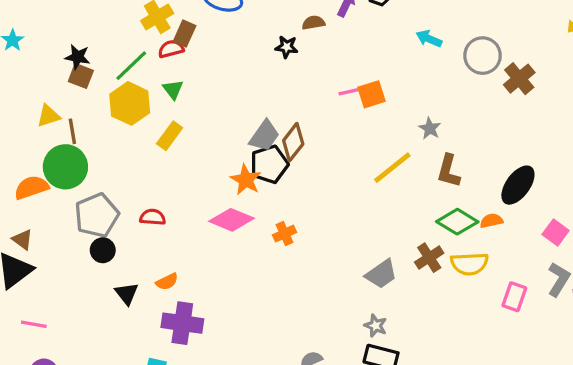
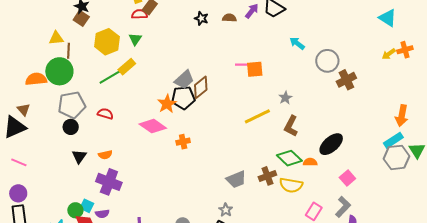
black star: (287, 47) -> (201, 18), moved
green line: (131, 66) -> (110, 77), moved

